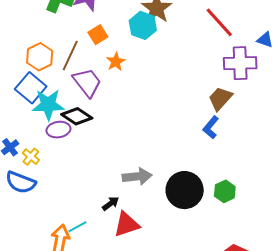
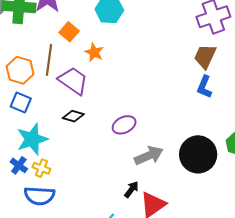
blue square: (31, 88) -> (21, 102), size x0.7
cyan star: (48, 105) -> (32, 139), moved
black diamond: (77, 116) -> (73, 116), size x0.7
purple ellipse: (58, 130) -> (124, 125), moved

